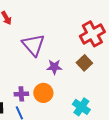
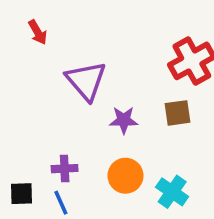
brown square: (84, 63) -> (177, 113), turned 35
orange circle: (43, 93) -> (125, 176), moved

